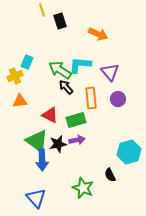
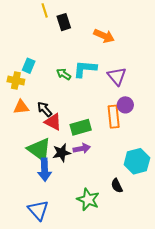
green arrow: (60, 70) -> (64, 74), size x0.6
yellow cross: (15, 76) -> (16, 81), turned 35
black arrow: (66, 87) -> (45, 109), moved
orange rectangle: (91, 98) -> (114, 117), moved

